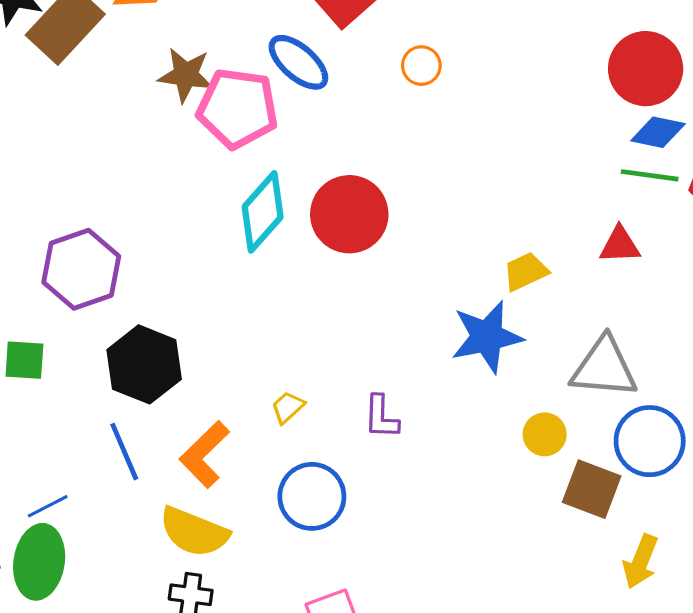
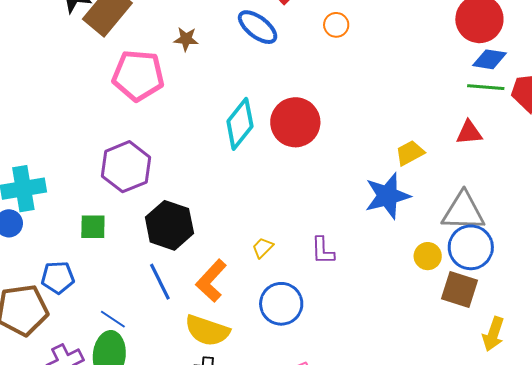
brown star: (186, 75) -> (186, 39), size x0.7
pink pentagon: (238, 108) -> (138, 75), moved
blue circle: (650, 441) -> (471, 247), moved
blue line: (48, 506) -> (113, 319), turned 64

